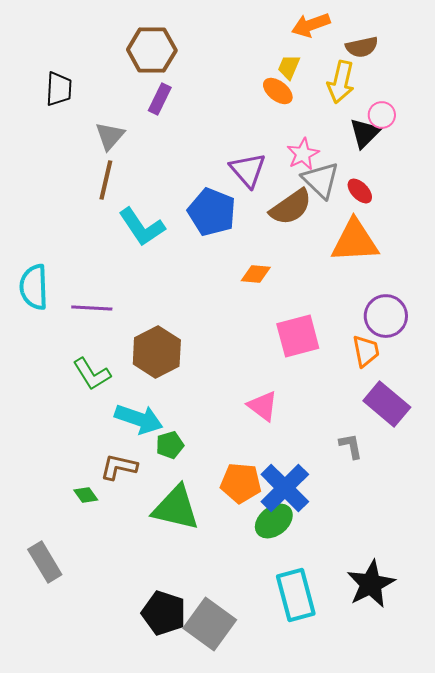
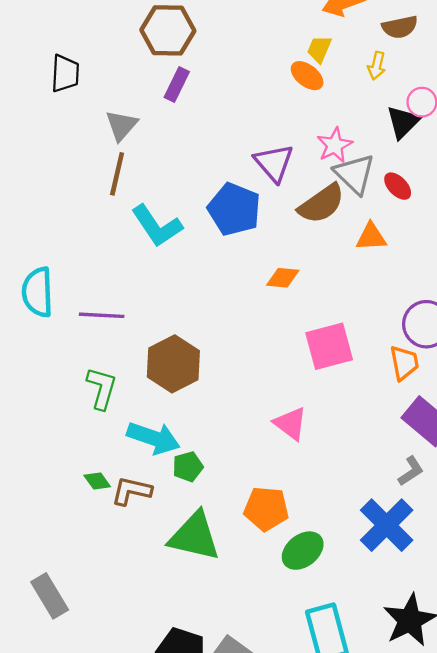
yellow arrow: (341, 82) -> (377, 66), size x0.6
orange triangle: (355, 241) -> (371, 237), moved, size x0.6
green L-shape: (92, 374) -> (102, 388), turned -132
gray L-shape: (351, 446) -> (411, 471), moved, turned 68
blue cross: (285, 488) -> (387, 525), moved
green diamond: (86, 495) -> (97, 481), moved

